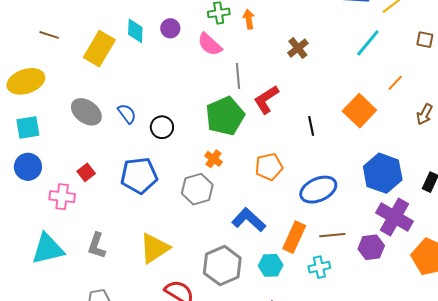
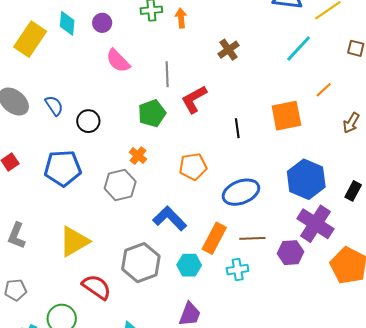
pink semicircle: (210, 44) -> (118, 61), moved
orange square: (359, 111) -> (286, 116), turned 32
green pentagon: (225, 116) -> (152, 113), size x0.7

